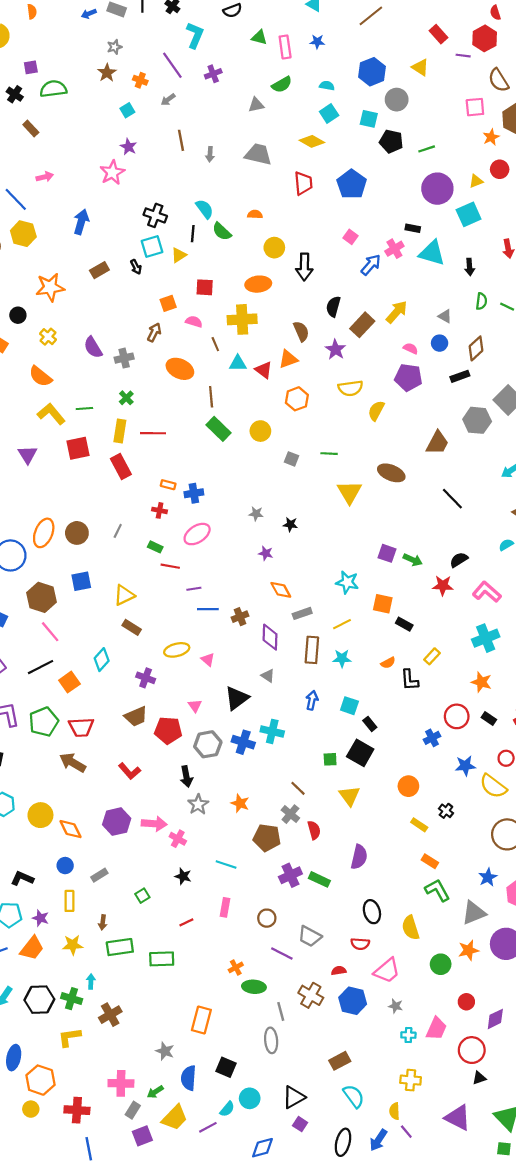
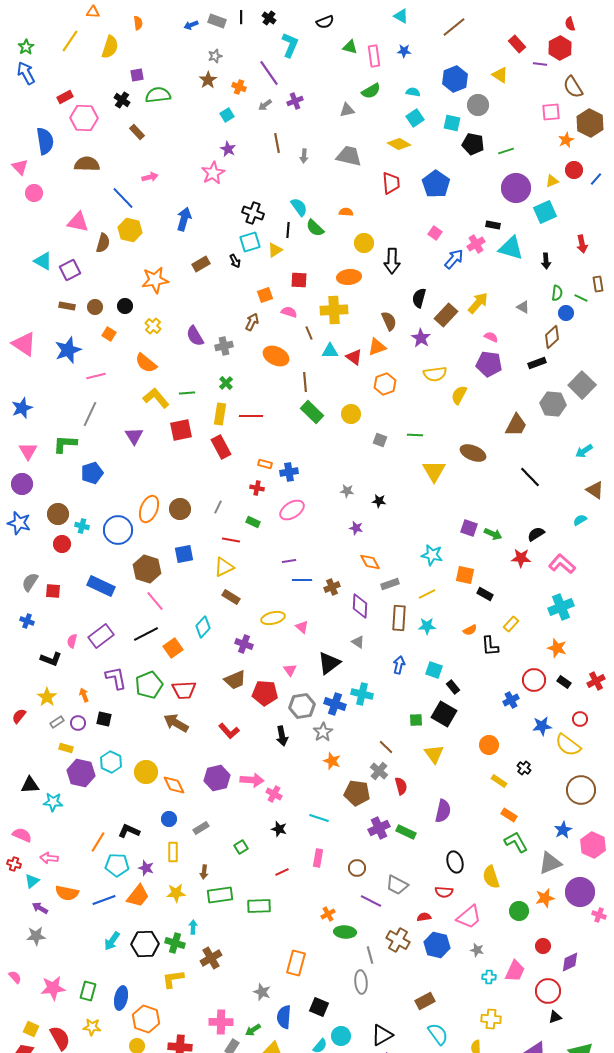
purple cross: (213, 74) -> (295, 101), moved
blue circle: (440, 343) -> (566, 313), moved
red line: (170, 566) -> (231, 540), moved
gray star: (198, 804) -> (323, 732), moved

